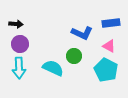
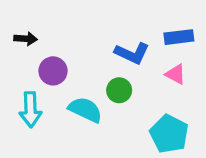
purple circle: (20, 44) -> (53, 71), moved
cyan pentagon: (106, 70) -> (169, 134), moved

